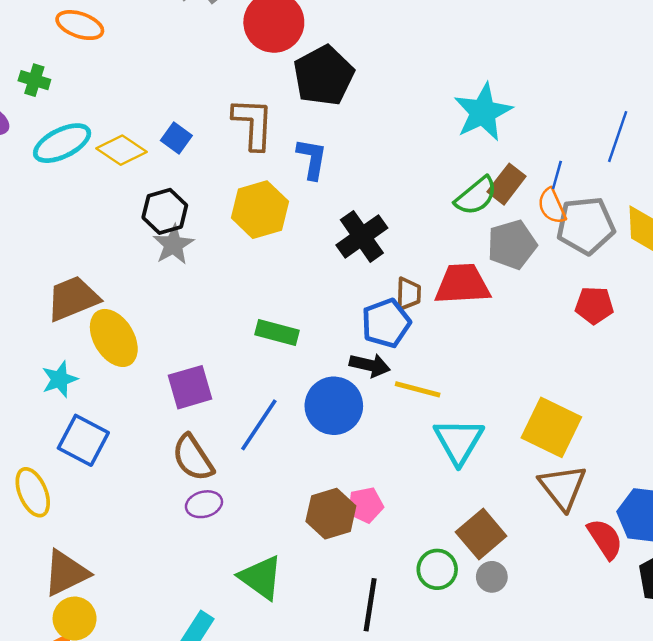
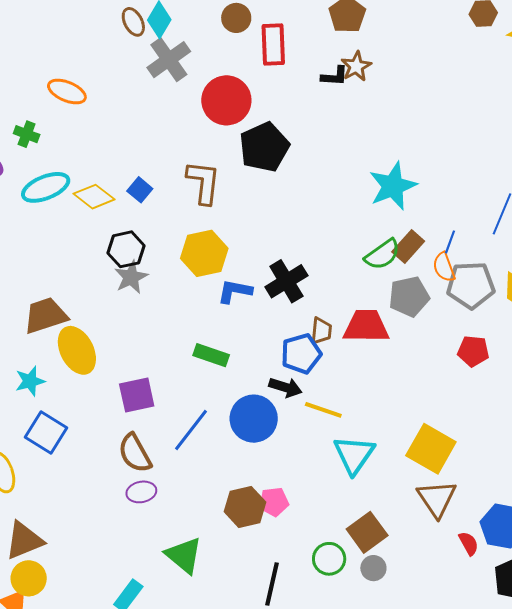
blue L-shape: (312, 159) -> (235, 291), moved, turned -93
red semicircle: (605, 539) -> (469, 543), size x0.7

